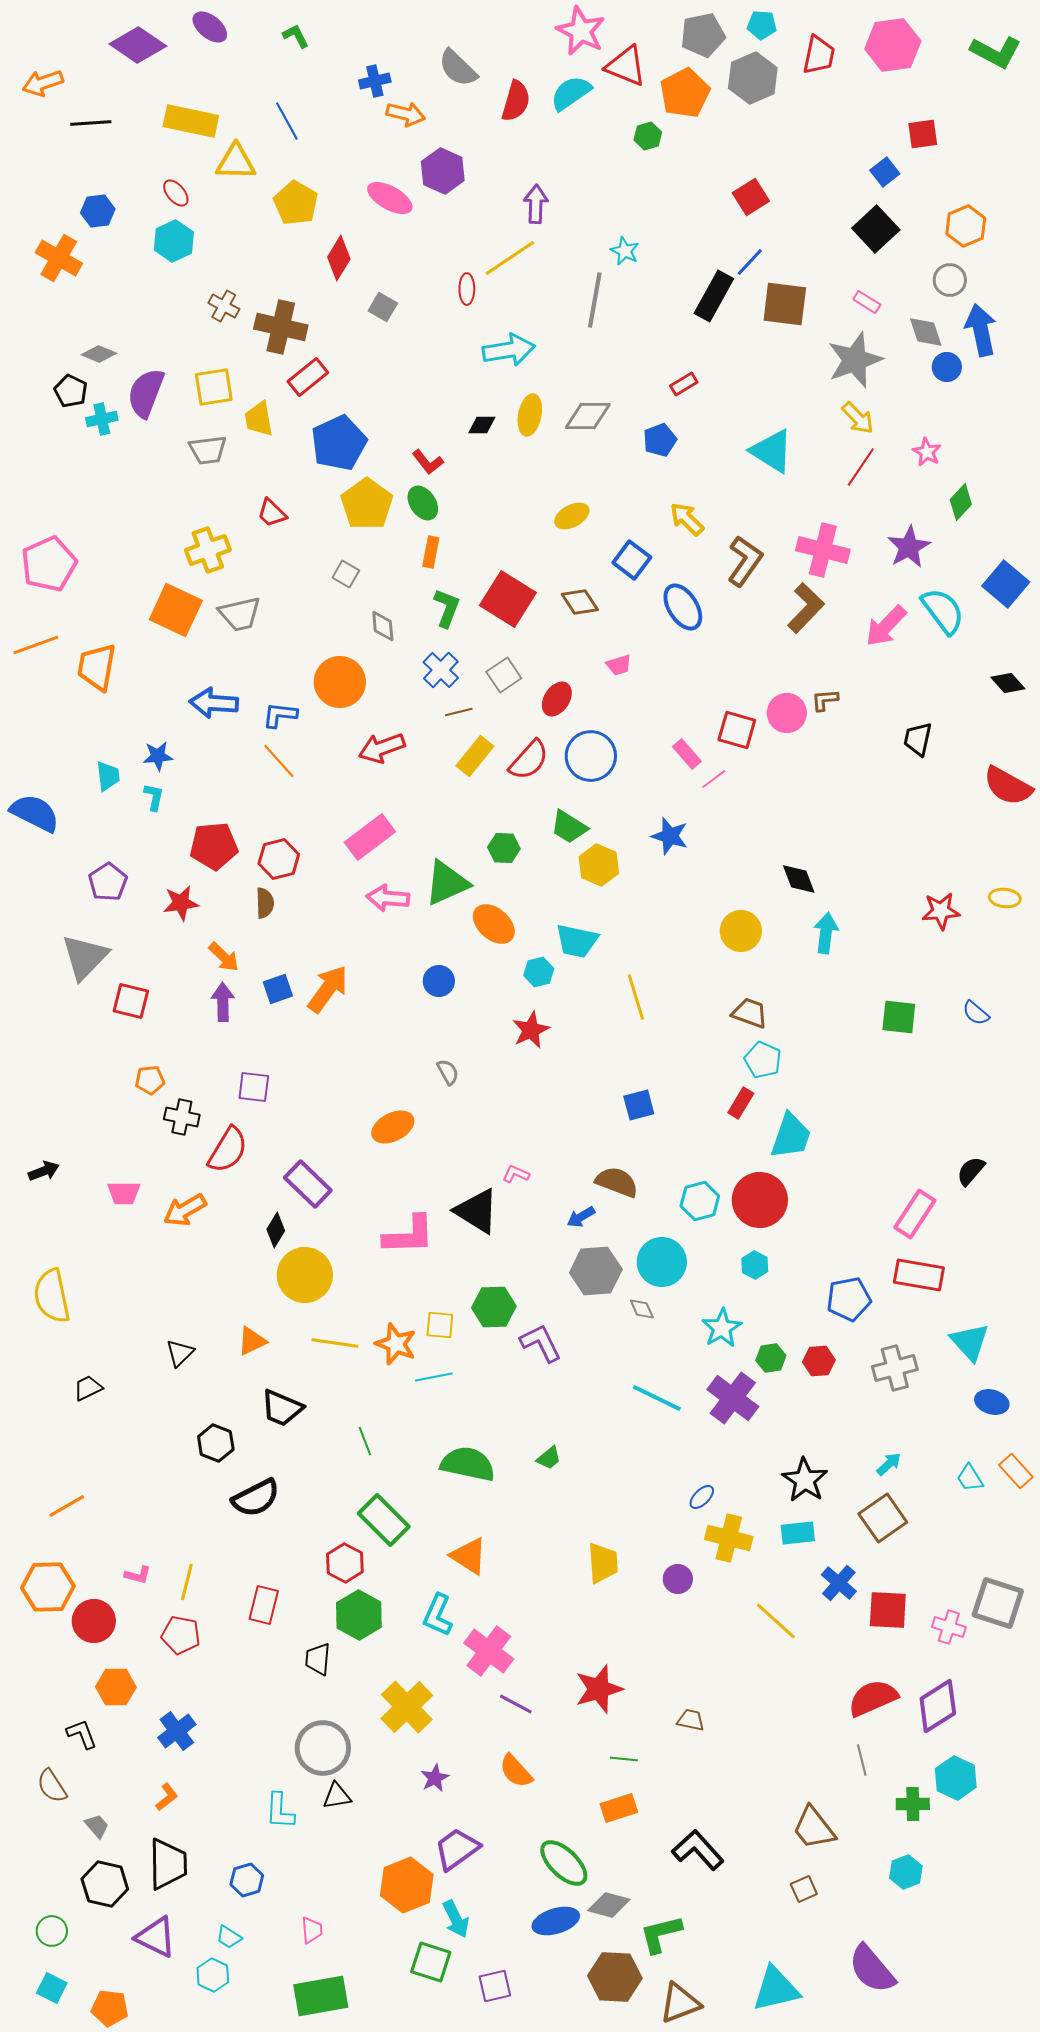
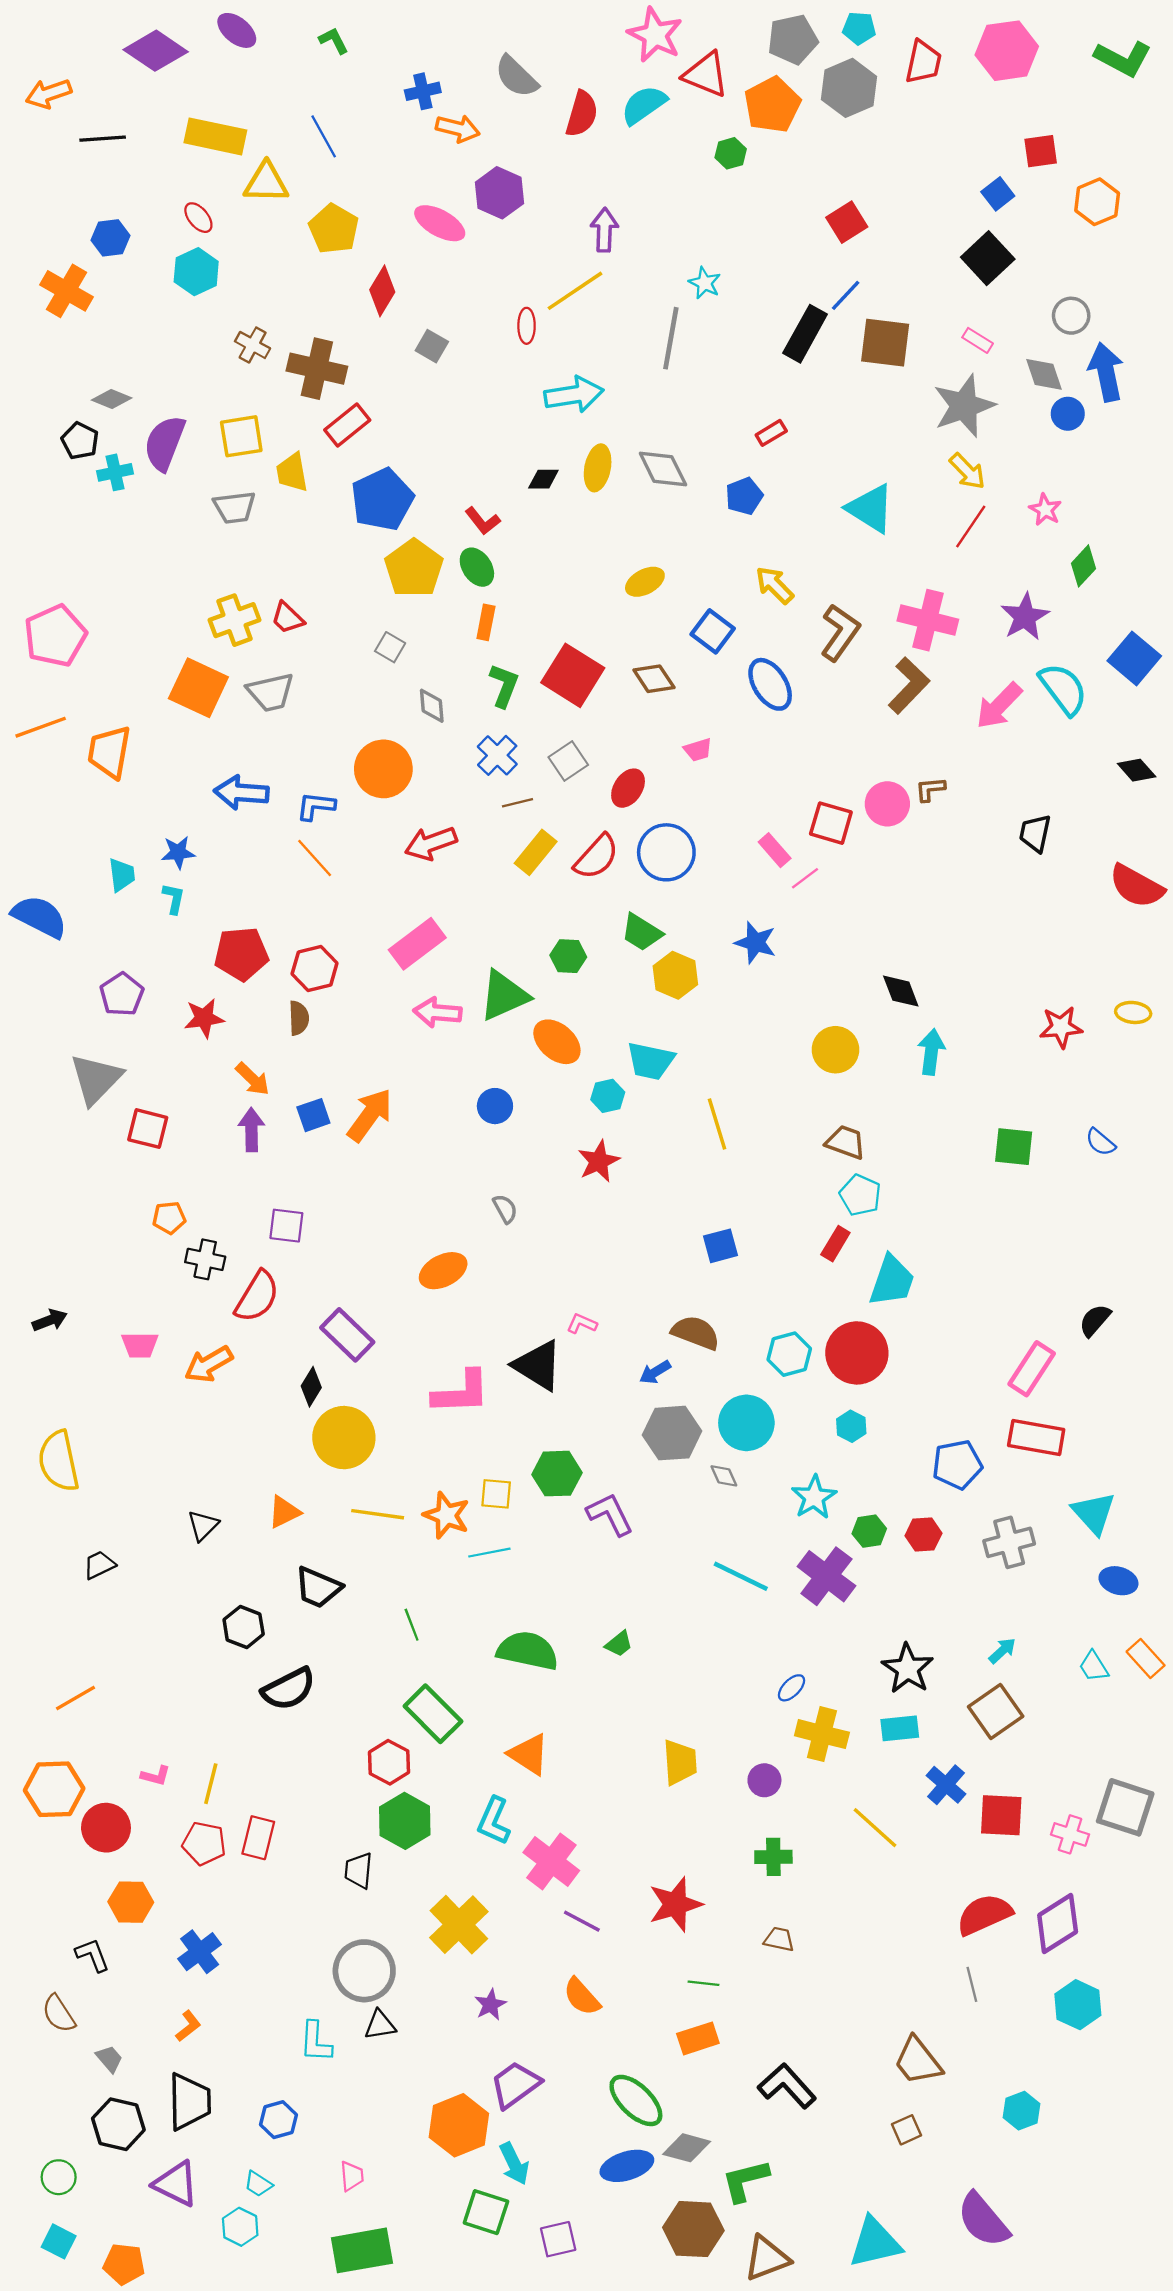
orange hexagon: (966, 226) -> (1097, 202), moved
gray diamond: (588, 416) -> (663, 469), turned 63
red trapezoid: (272, 513) -> (288, 618), moved
red rectangle: (264, 1605) -> (258, 1838), moved
green cross: (913, 1804) -> (773, 1857), moved

